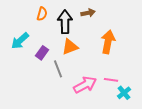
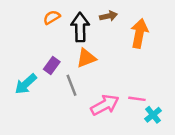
orange semicircle: (42, 14) -> (52, 17), turned -136
cyan arrow: (20, 41) -> (26, 84), moved
orange arrow: (108, 42) -> (139, 33), moved

